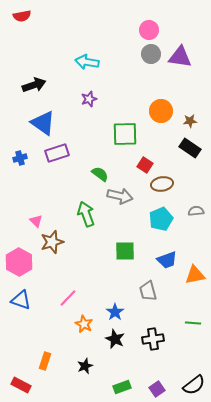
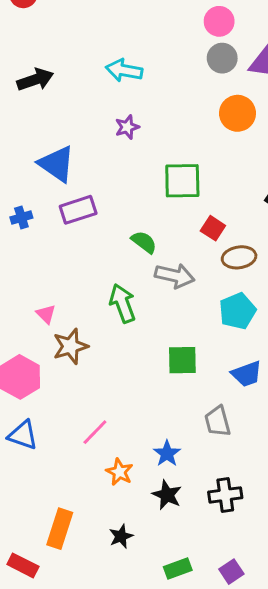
black arrow: (34, 85) -> (35, 80), moved
orange circle: (161, 111) -> (238, 113), moved
orange rectangle: (45, 361) -> (60, 529), size x1.4

